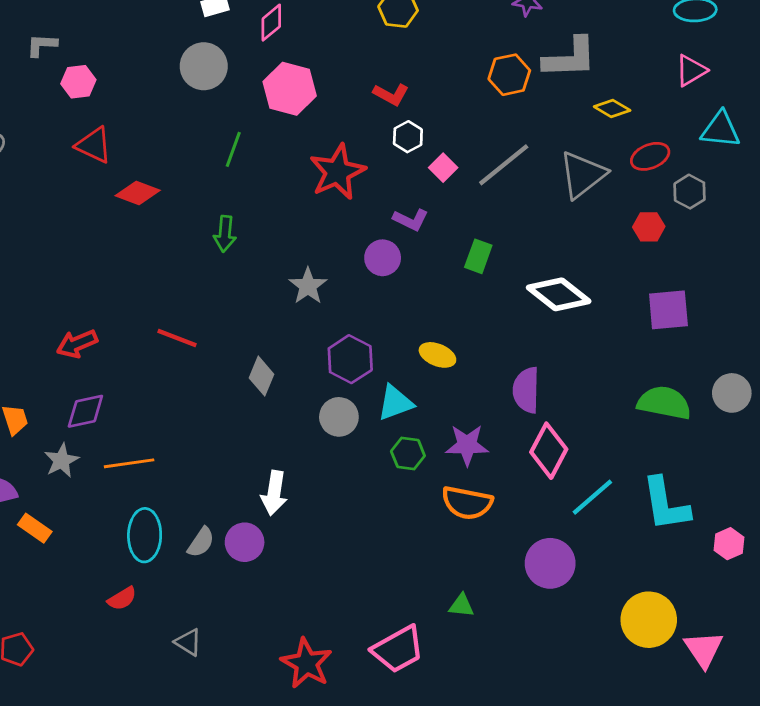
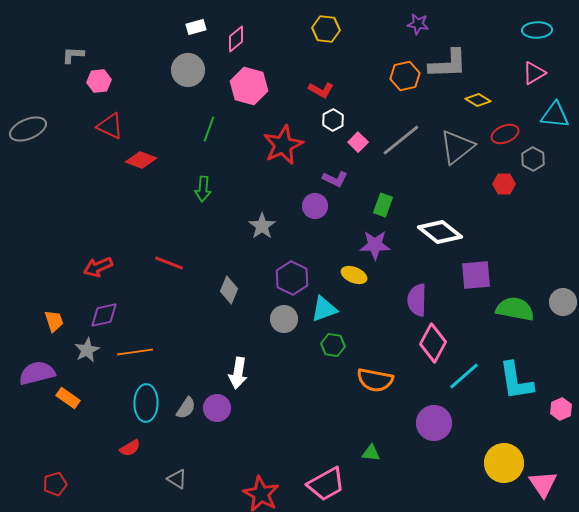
purple square: (668, 310) -> (476, 275), moved
purple star: (467, 445) -> (375, 245), moved

